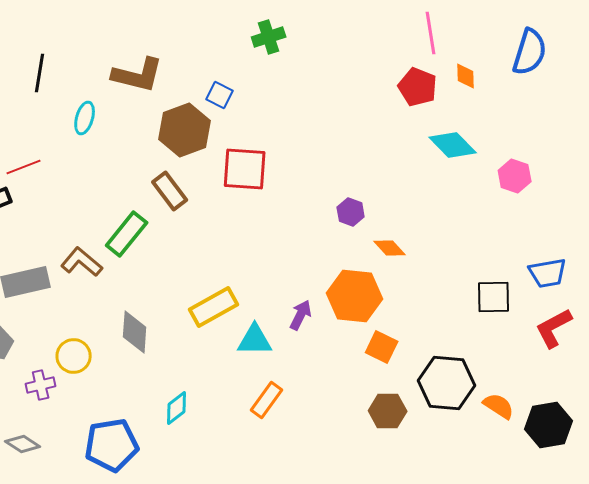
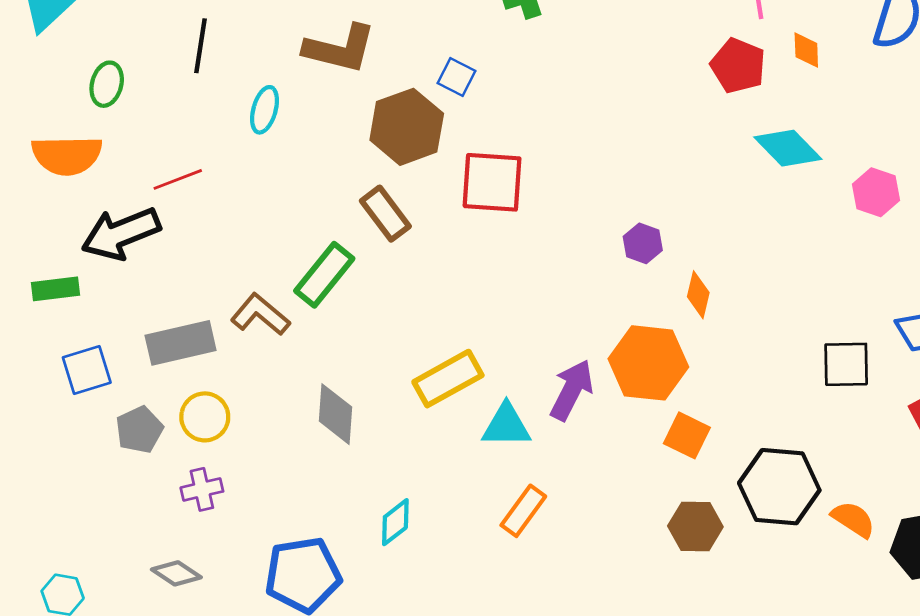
orange diamond: (390, 248) -> (698, 295), turned 56
purple arrow: (301, 315) -> (572, 390), size x1.4
yellow circle: (74, 356) -> (205, 417), moved

